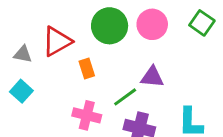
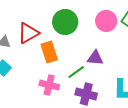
pink circle: (152, 24) -> (106, 21), moved
orange rectangle: (87, 68) -> (49, 52), size x1.5

